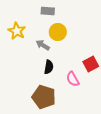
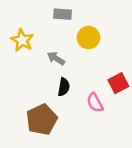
yellow circle: (58, 32) -> (88, 38), moved
brown pentagon: (44, 97) -> (42, 120), moved, turned 30

